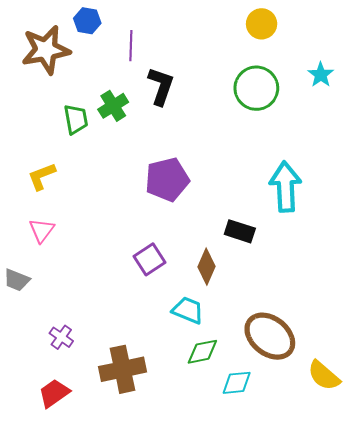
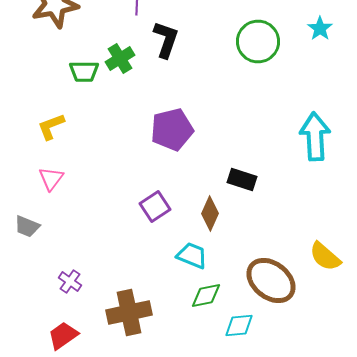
green trapezoid: (76, 119) -> (84, 72), turned 100
cyan arrow: (285, 187) -> (315, 136), moved
yellow semicircle: (324, 376) -> (325, 256), moved

